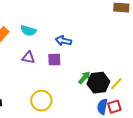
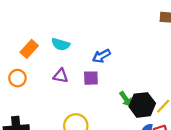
blue arrow: (63, 41) -> (101, 56), turned -42
green arrow: (84, 78) -> (126, 99), turned 104

